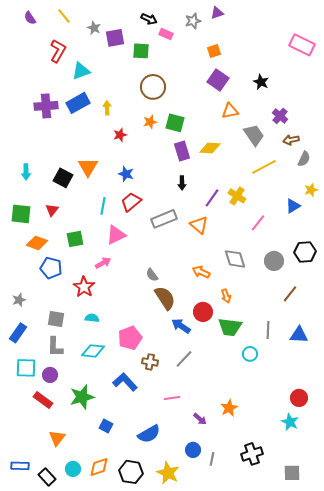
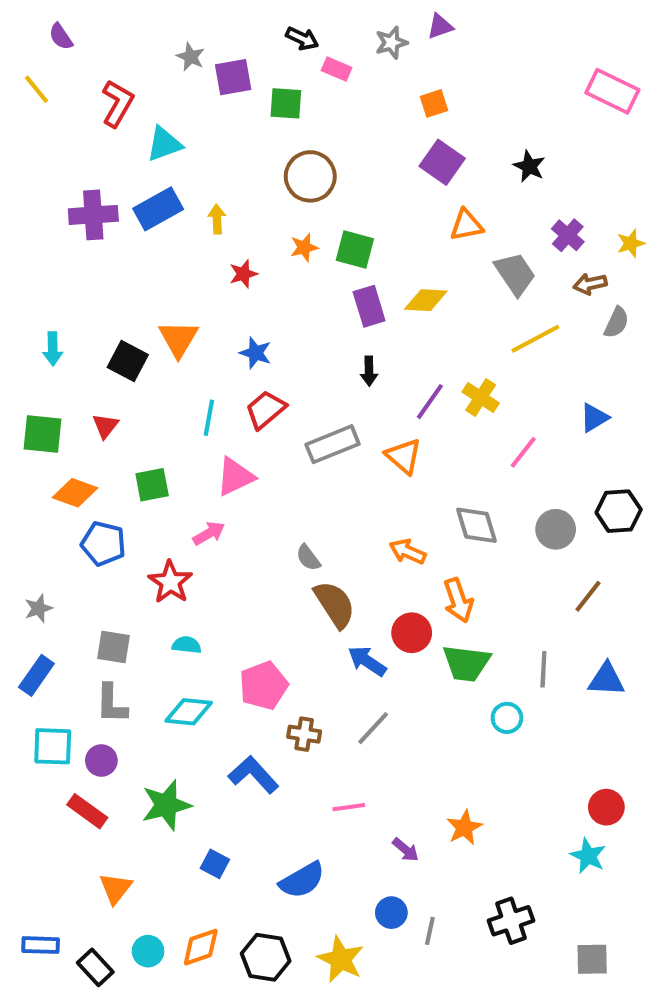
yellow line: (64, 16) -> (36, 89), moved
yellow star: (311, 190) -> (631, 243), moved
orange arrow: (226, 296) -> (458, 600), size x1.5

